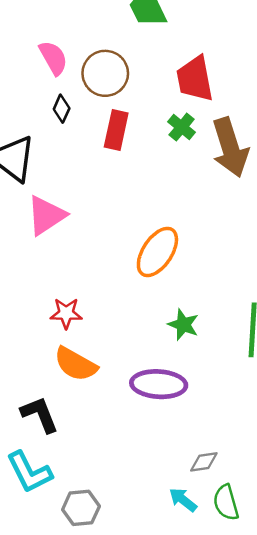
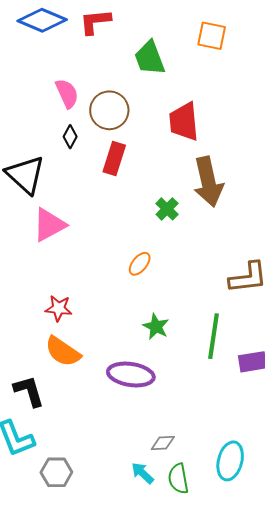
green cross: (182, 127) -> (167, 209), moved
orange ellipse: (157, 252) -> (140, 264), size x0.6

